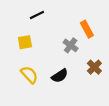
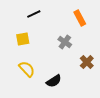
orange rectangle: (87, 29) -> (80, 18), moved
black semicircle: (60, 76) -> (54, 81), moved

